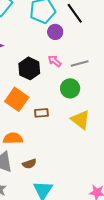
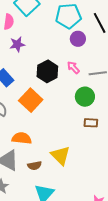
brown rectangle: (41, 113) -> (91, 123), moved
yellow triangle: (80, 120) -> (60, 155), moved

